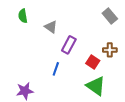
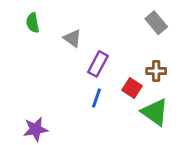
blue line: (56, 69) -> (97, 98), moved
green triangle: (96, 86) -> (155, 112), moved

